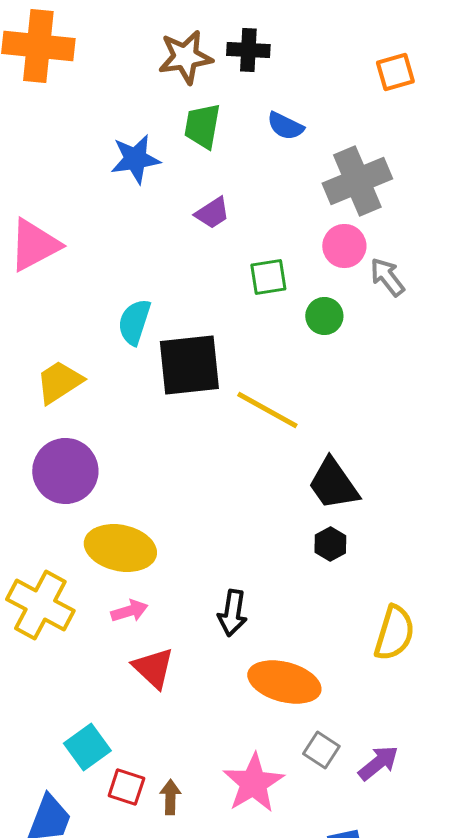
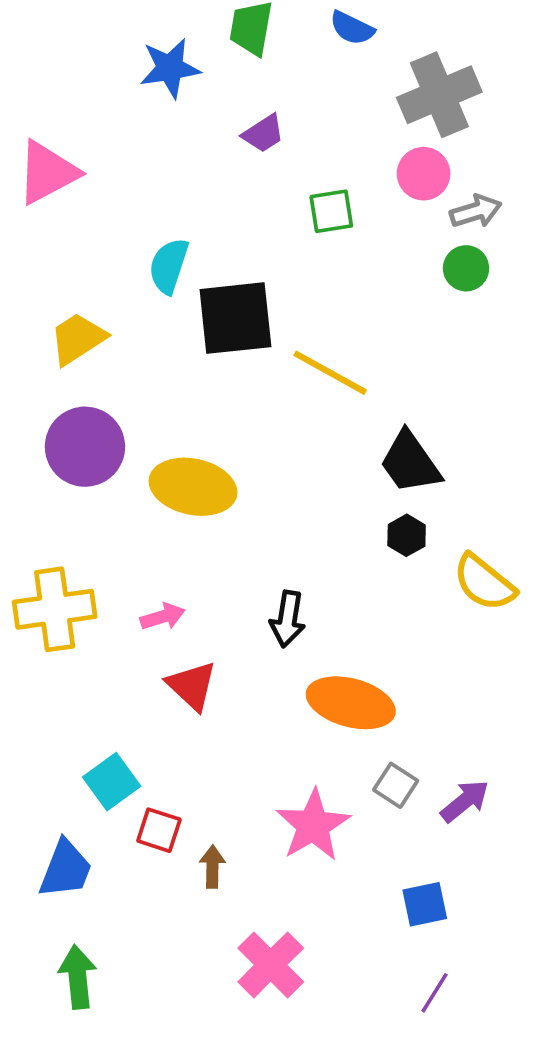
gray arrow: (387, 277) -> (476, 211), turned 111
green circle: (324, 316) -> (466, 268), moved
yellow ellipse: (120, 548) -> (193, 487), moved
yellow cross: (40, 605) -> (55, 609), turned -36
yellow semicircle: (394, 633) -> (484, 583), moved, turned 112
brown arrow: (170, 797) -> (212, 867), moved

